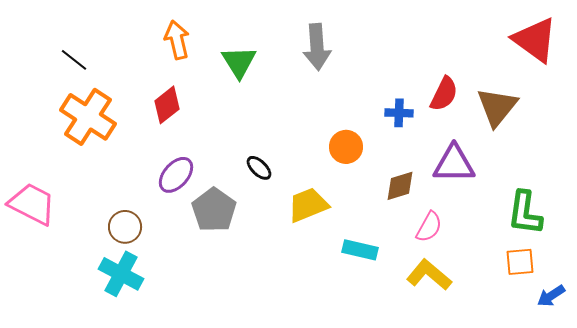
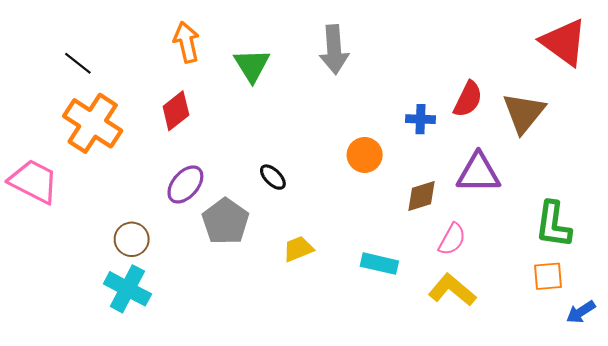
pink trapezoid: (32, 204) -> (34, 181), moved
yellow trapezoid: (308, 205) -> (298, 249), moved, size x0.7

